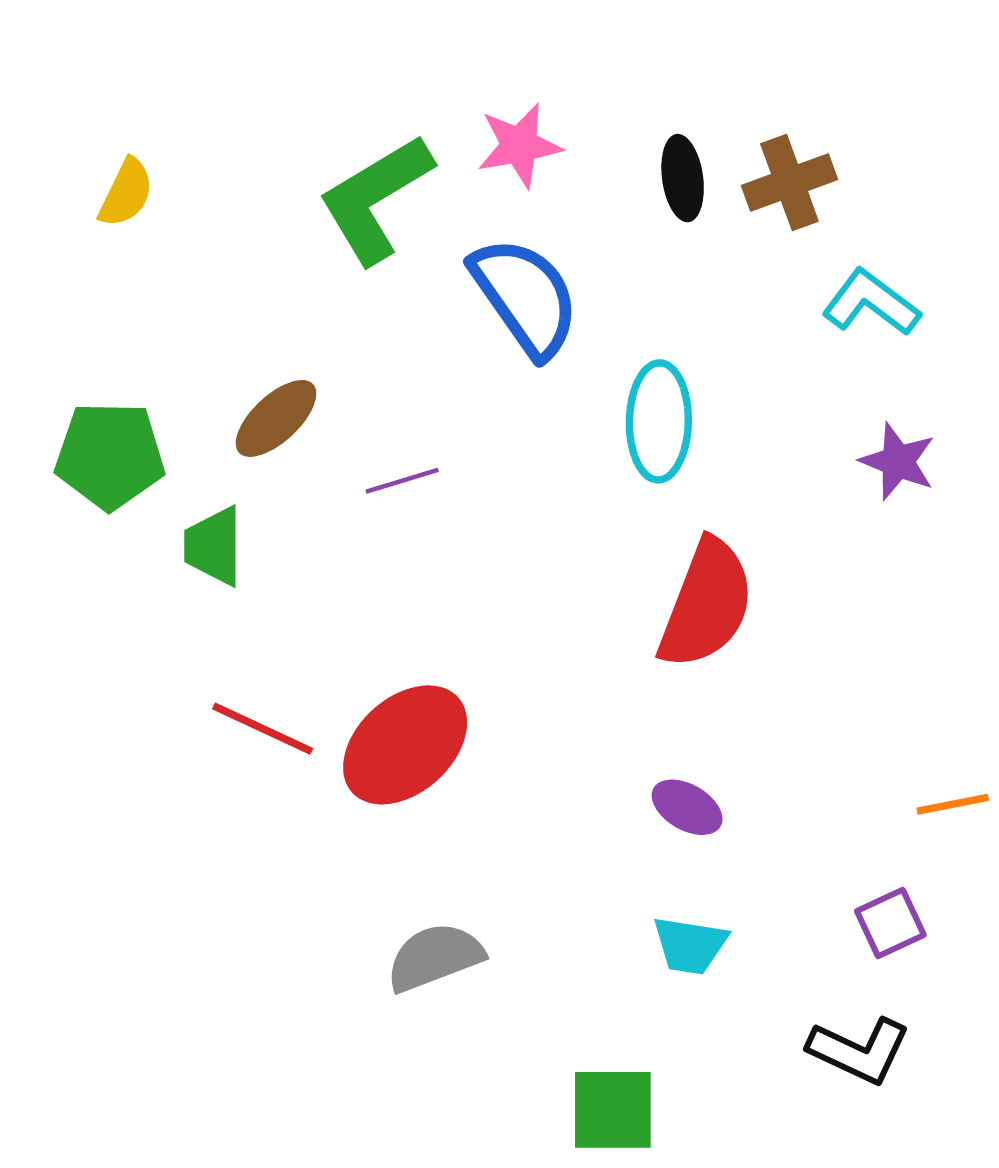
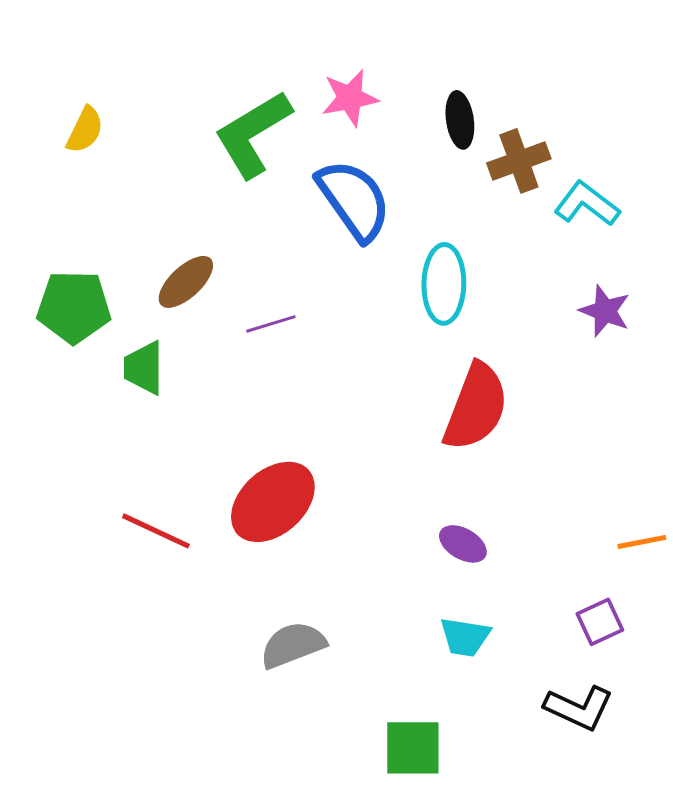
brown cross: (789, 183) -> (519, 161), moved
red line: (263, 729) -> (156, 531), moved

